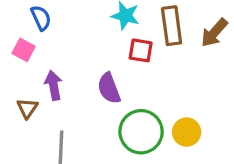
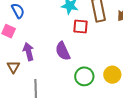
green circle: (141, 132) -> (84, 76), size x0.7

